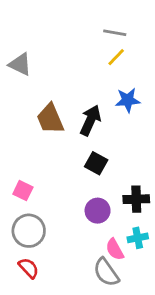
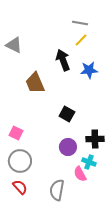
black arrow: (90, 120) -> (63, 60), moved, turned -45
cyan cross: (138, 238) -> (89, 162), moved, turned 32
gray semicircle: (106, 272) -> (57, 190), moved, turned 45

